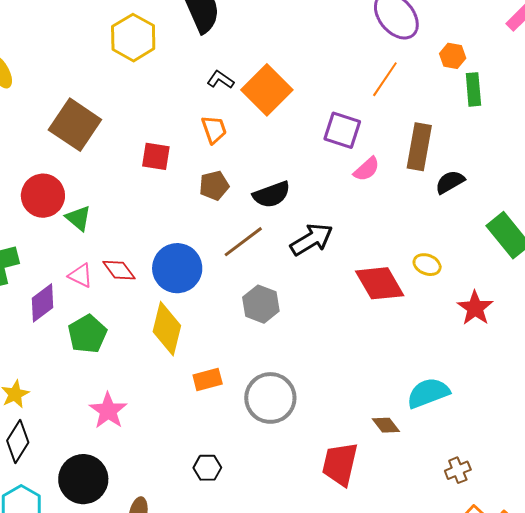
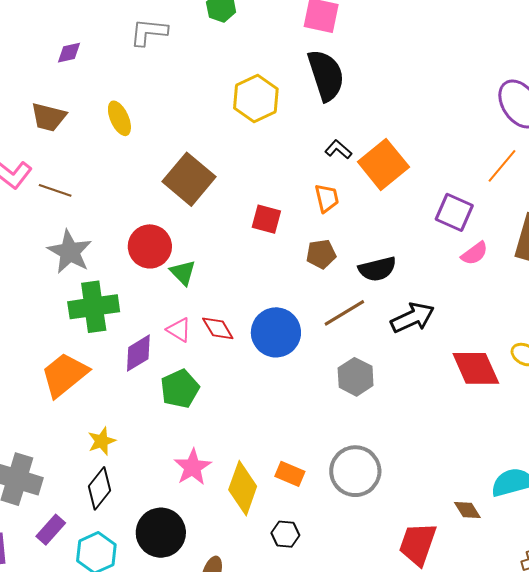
yellow diamond: (167, 329) -> (243, 488), moved
orange rectangle: (208, 380) -> (290, 474), moved, turned 32

